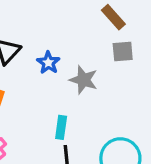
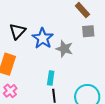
blue star: (48, 63) -> (43, 38), size x1.5

